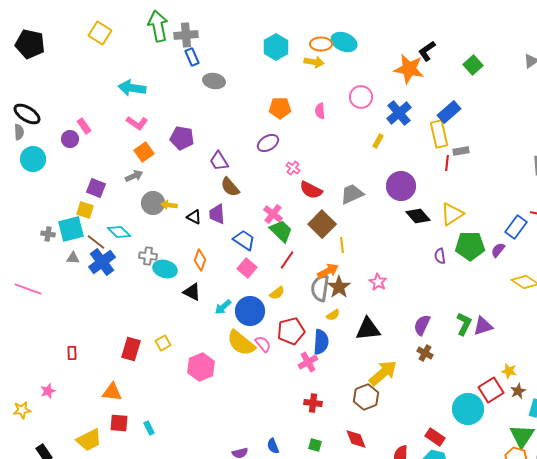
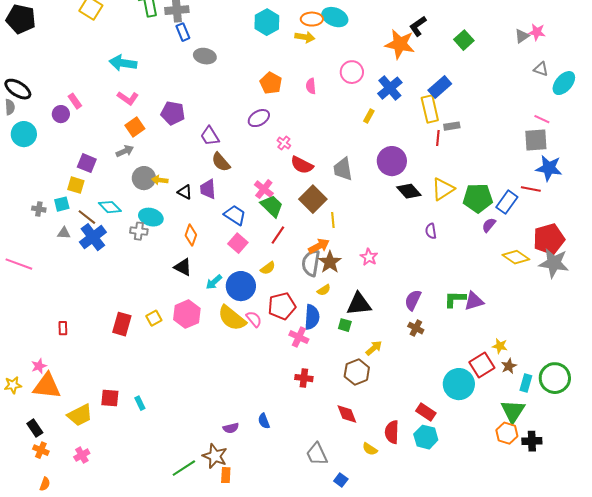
orange pentagon: (280, 108) -> (271, 83), turned 30
gray trapezoid: (352, 194) -> (343, 169), turned -75
cyan square: (71, 229) -> (62, 204), size x0.6
green pentagon: (470, 246) -> (478, 198), moved
cyan ellipse: (165, 269) -> (151, 217), moved
green L-shape: (464, 324) -> (455, 299), turned -115
pink cross: (308, 362) -> (299, 337), turned -36
pink hexagon: (201, 367) -> (187, 314), moved
yellow arrow: (383, 373) -> (374, 348), size x0.6
orange triangle: (112, 392) -> (47, 386), moved, size x1.4
green square: (315, 445) -> (345, 325), moved

